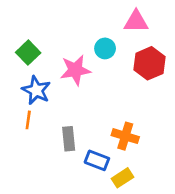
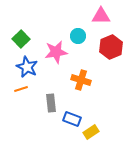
orange line: (28, 120) -> (21, 89), turned 64
orange cross: (125, 136) -> (81, 80), moved

